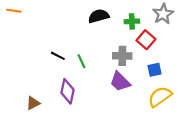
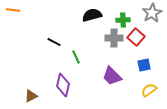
black line: (58, 56) -> (54, 42), moved
gray cross: (122, 56) -> (114, 38), moved
yellow semicircle: (160, 97) -> (149, 90), size x0.7

